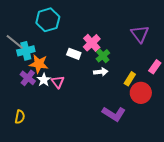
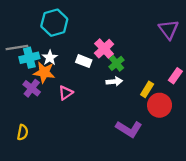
purple triangle: (140, 34) -> (169, 29), moved
gray line: (15, 42) -> (17, 48), turned -48
white star: (44, 80) -> (50, 58), moved
pink triangle: (58, 82) -> (66, 93), turned 32

